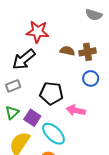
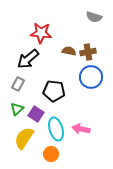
blue circle: (91, 78) -> (91, 77), size x1.5
gray rectangle: (13, 86) -> (18, 84), turned -40
pink arrow: (76, 110) -> (81, 129), moved
cyan ellipse: (54, 134) -> (56, 129), turned 30

